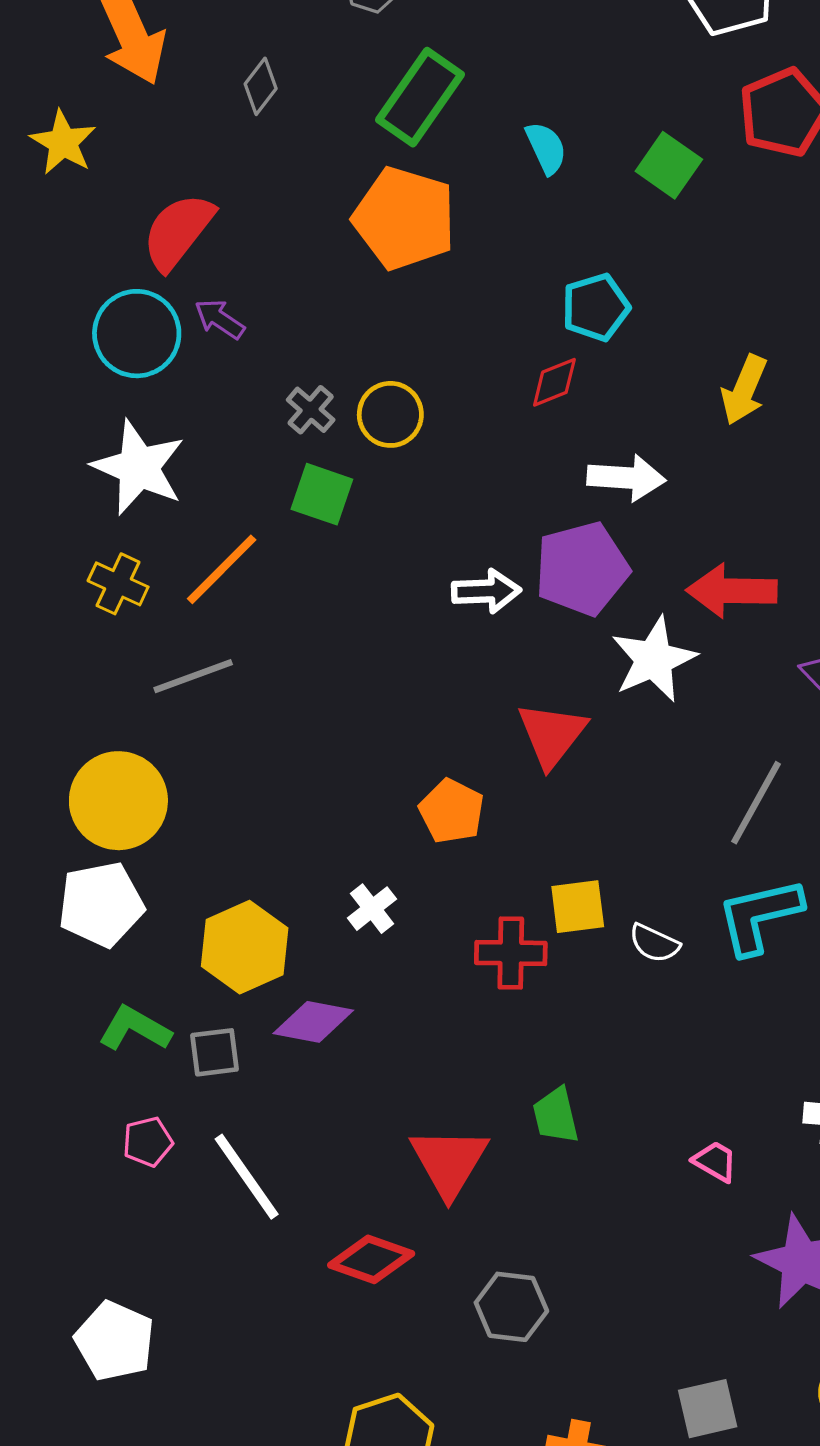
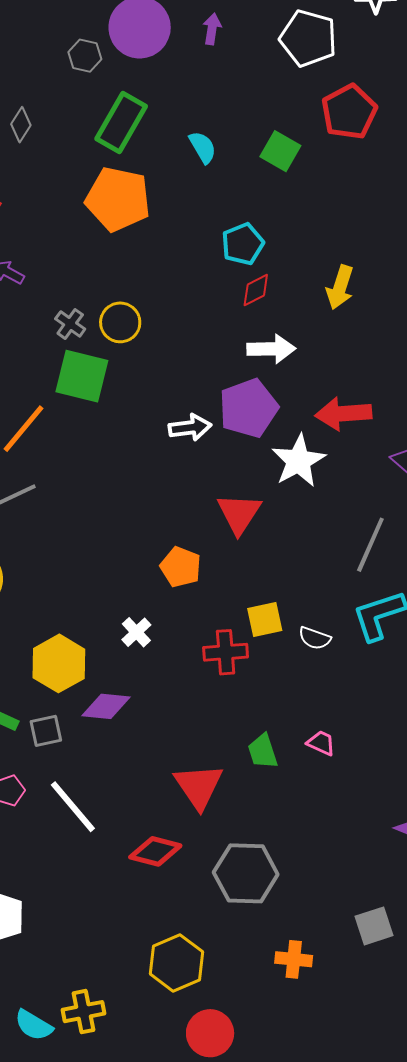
red diamond: (554, 382) -> (256, 290), moved
green square: (322, 494) -> (82, 376), size x1.4
pink trapezoid: (715, 1161) -> (321, 743), moved
gray hexagon: (511, 1307) -> (246, 873), size x1.4

